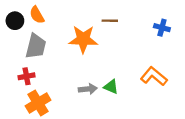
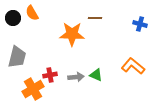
gray trapezoid: (36, 46) -> (17, 57), moved
red cross: (27, 76) -> (50, 75), moved

